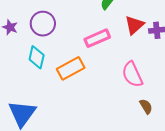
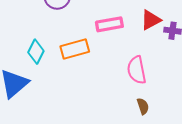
cyan diamond: (37, 57) -> (36, 52), moved

